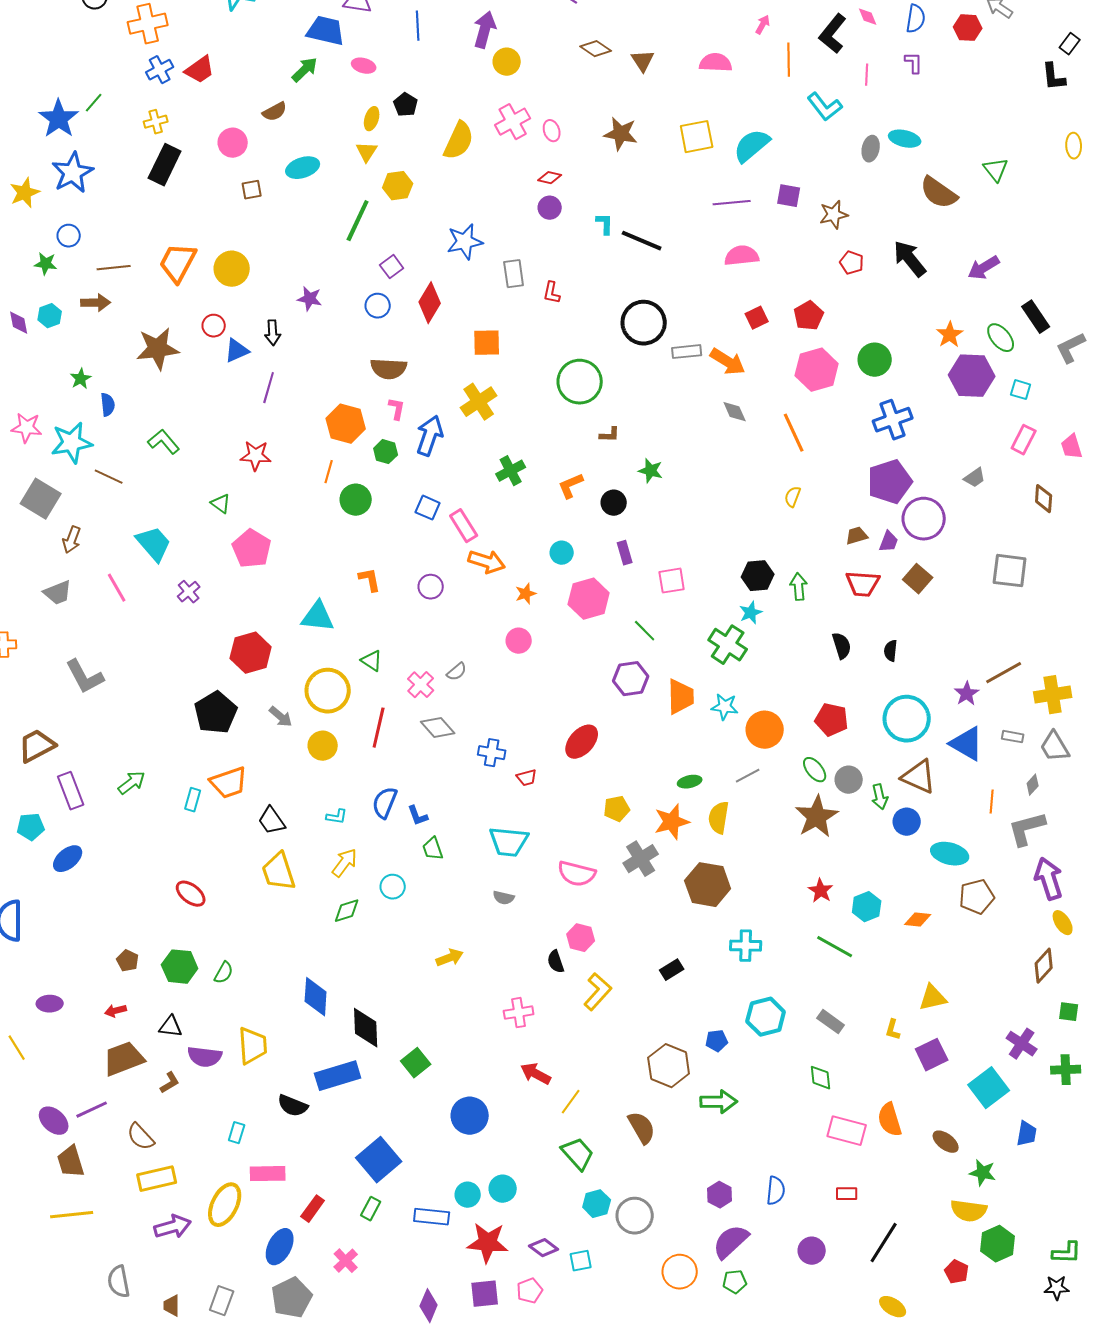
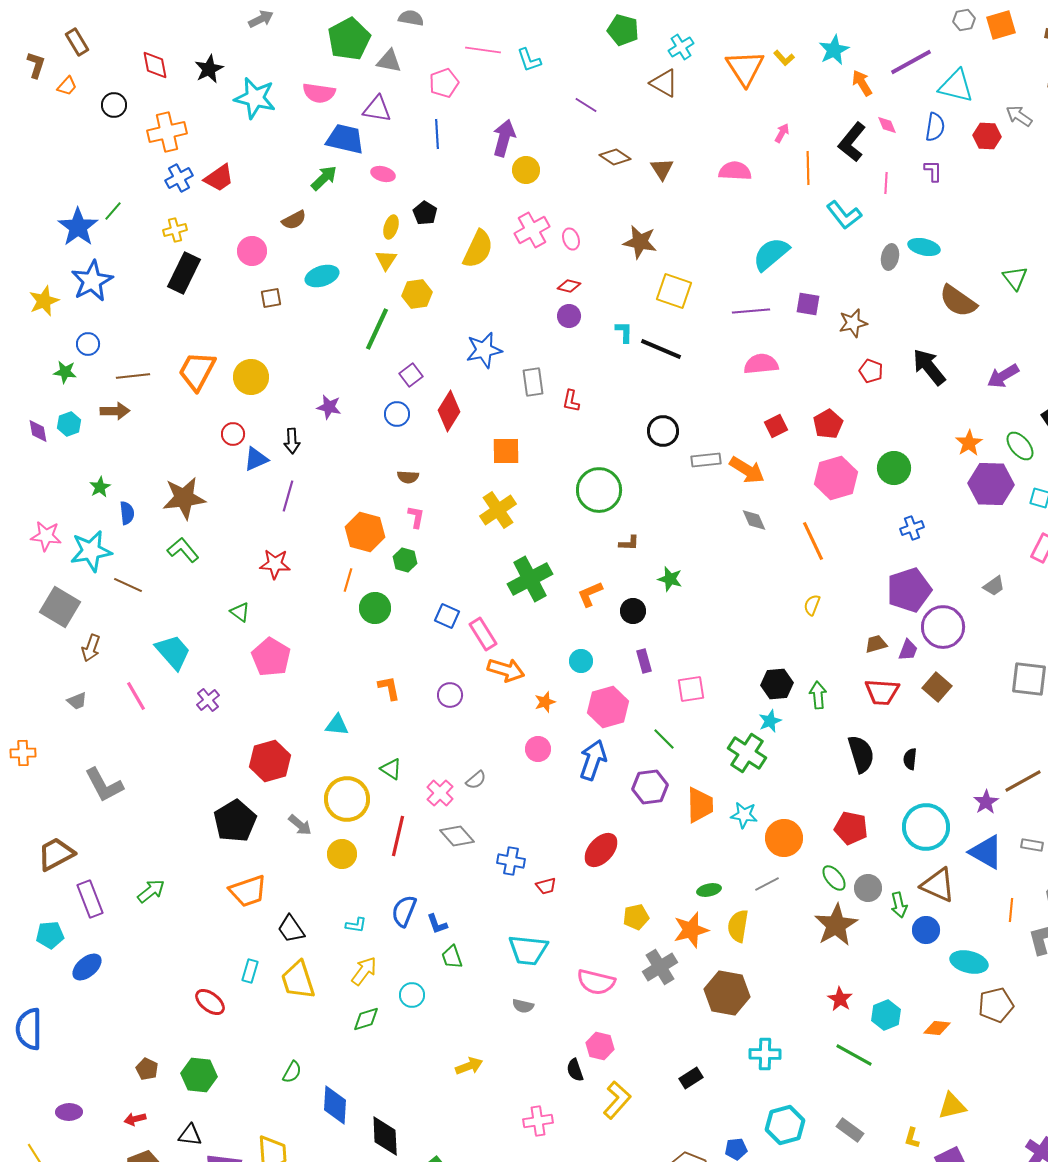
yellow square: (697, 137) -> (674, 291), moved, turned 30
black circle: (644, 323) -> (663, 431), size x0.7
brown star: (158, 349) -> (184, 498), moved
brown semicircle: (389, 369) -> (408, 477), size x0.6
blue cross: (893, 420) -> (912, 528), size x0.6
blue arrow: (430, 436) -> (593, 760), moved
green cross: (511, 471) -> (530, 579), size x1.5
gray trapezoid: (58, 593) -> (77, 701), size x0.7
cyan triangle: (318, 617) -> (337, 725), size x0.7
black semicircle: (842, 646) -> (861, 754), size x1.4
cyan rectangle: (193, 800) -> (250, 971), moved
green semicircle: (224, 973) -> (292, 1072), moved

